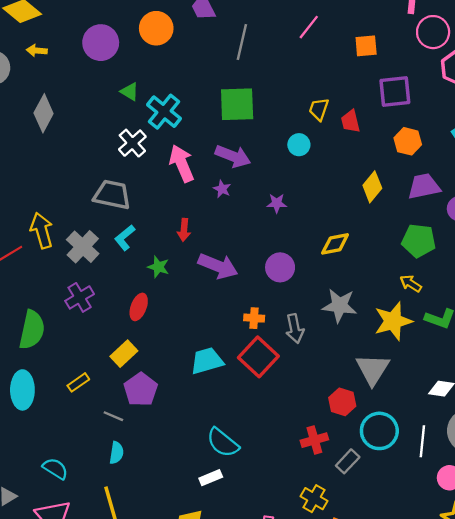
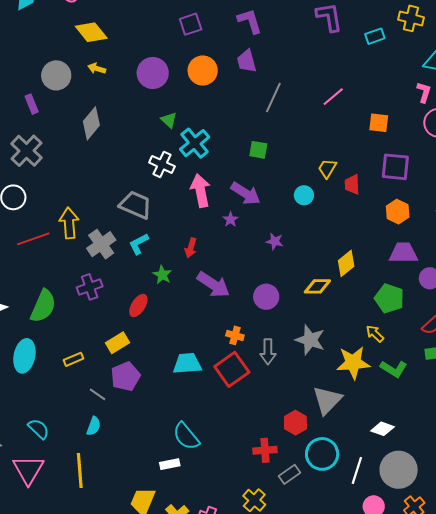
green square: (237, 104) -> (258, 150), size x0.6
white cross: (132, 143) -> (162, 164), turned -35
yellow diamond: (372, 187) -> (346, 263), moved

